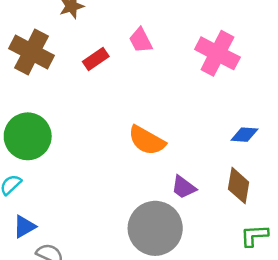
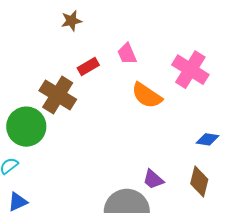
brown cross: (32, 52) -> (58, 95), moved
orange semicircle: (147, 140) -> (147, 95), moved

